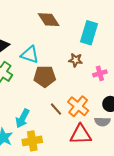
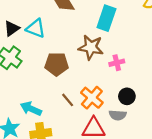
cyan triangle: (30, 55) -> (36, 28), moved
brown star: (76, 60) -> (91, 47), size x1.6
cyan arrow: (22, 118) -> (31, 109), turned 84

